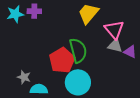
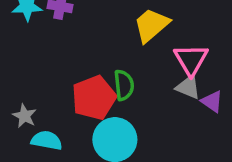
green semicircle: (78, 50) -> (124, 85), size x0.7

